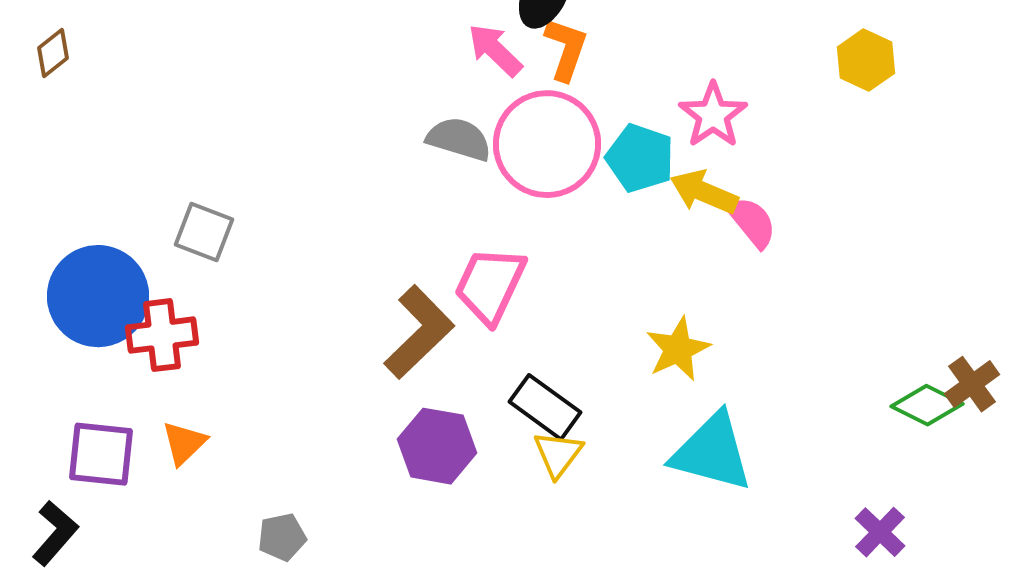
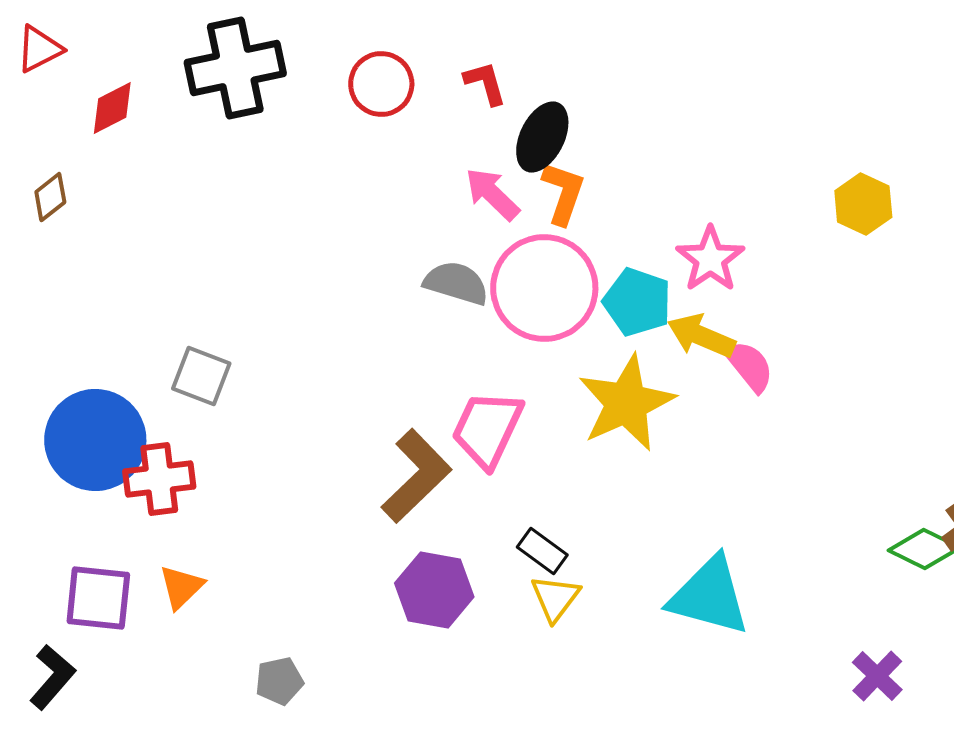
yellow star: (678, 349) -> (626, 403), moved, size x1.5
black rectangle: (545, 407) -> (542, 551), size x0.7

